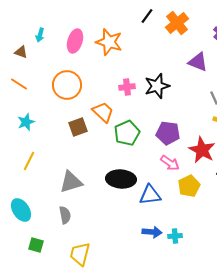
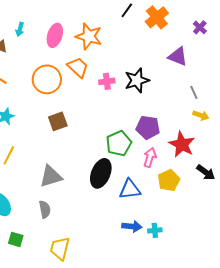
orange trapezoid: (103, 112) -> (78, 67), moved
green pentagon: (127, 133) -> (119, 143), moved
pink arrow: (170, 163) -> (150, 157), turned -108
black ellipse: (121, 179) -> (101, 173), turned -72

